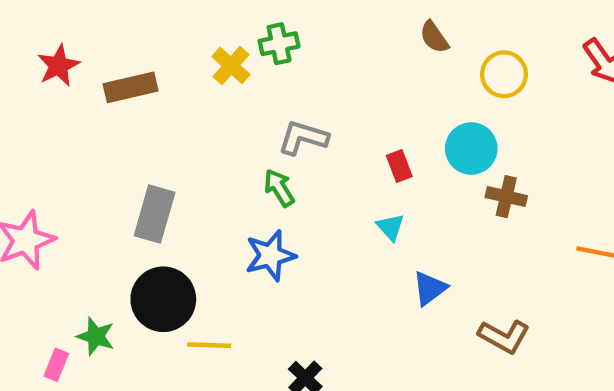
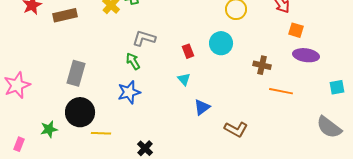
brown cross: (506, 197) -> (262, 65), moved
green star: (96, 336) -> (49, 129), turned -30
pink rectangle: (56, 365) -> (19, 144), moved

